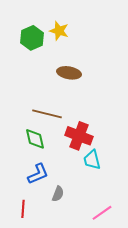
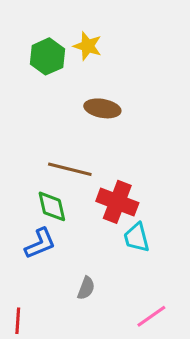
blue L-shape: (38, 174) -> (40, 244), moved
red line: (23, 209) -> (18, 321), moved

